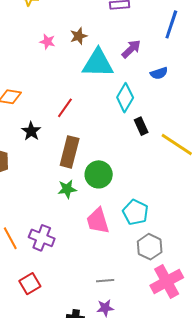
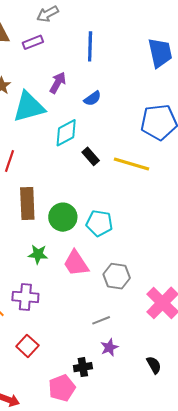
cyan diamond: (125, 98) -> (66, 133), turned 48
green star: (67, 189) -> (38, 254), moved, turned 30
cyan pentagon: (135, 212) -> (99, 223), moved
gray hexagon: (150, 247) -> (117, 276), moved

